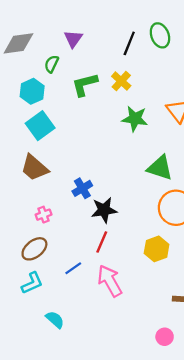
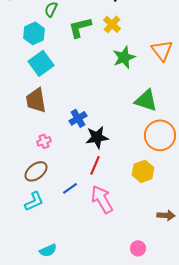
green star: (135, 119) -> (124, 57), turned -30
brown trapezoid: (34, 168) -> (36, 100), turned 40
cyan semicircle: (55, 320) -> (48, 250), moved, turned 114
pink circle: (165, 337) -> (138, 248), moved

